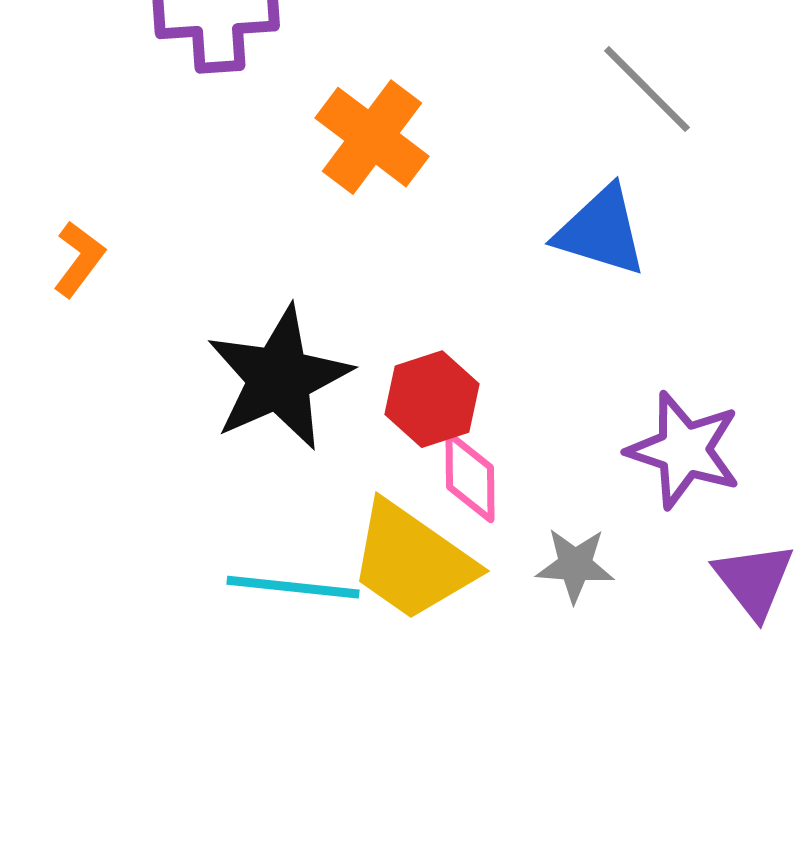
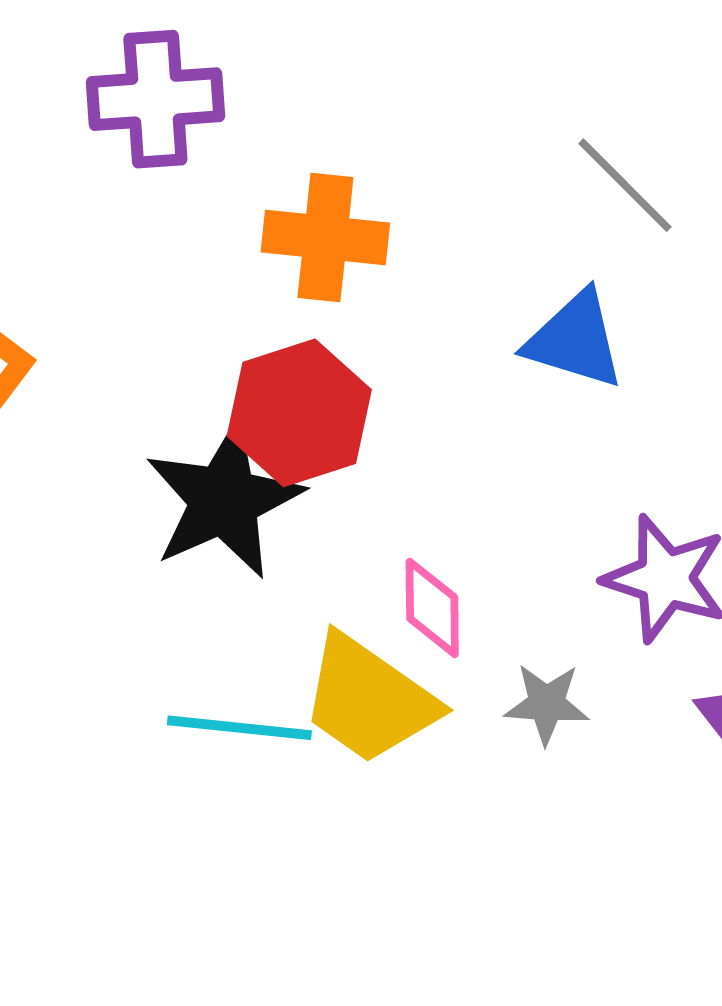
orange cross: (372, 137) -> (325, 237), turned -31
red hexagon: (432, 399) -> (299, 413), moved, size x1.4

